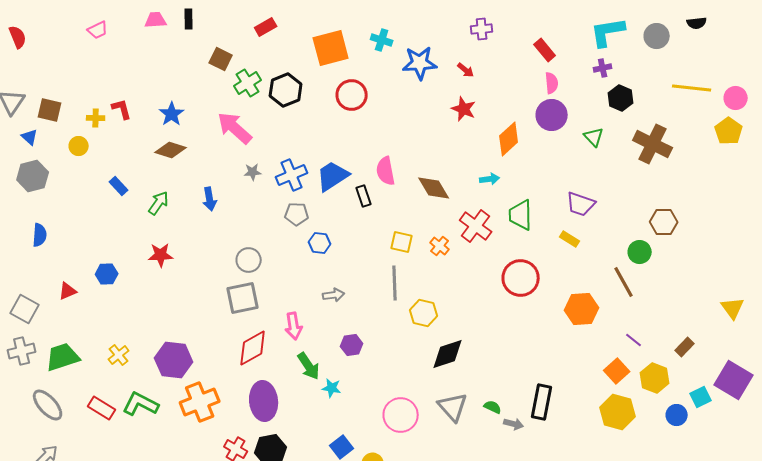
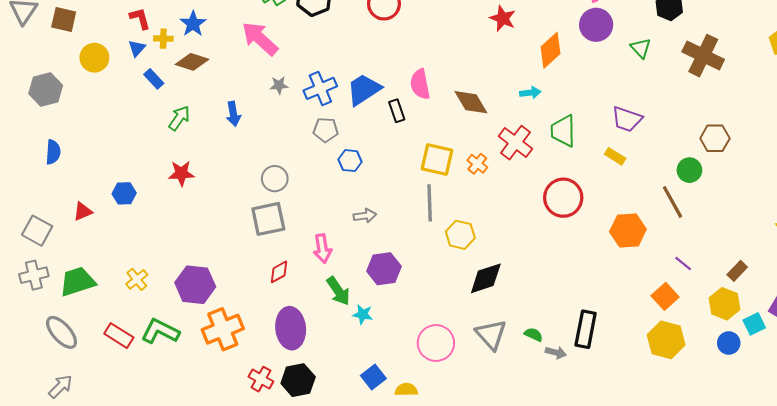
yellow cross: (96, 118) -> (163, 39), moved
blue triangle: (30, 137) -> (137, 48), moved, turned 30
yellow circle: (79, 146) -> (94, 58), size x1.4
blue rectangle: (119, 186) -> (154, 79), moved
yellow square: (402, 242) -> (437, 160), size x1.4
purple hexagon: (352, 345) -> (384, 269), size x1.4
red diamond: (253, 348) -> (279, 272), size x0.6
yellow hexagon: (655, 378) -> (724, 304), moved

